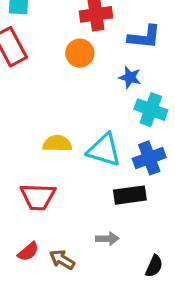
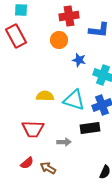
blue star: (130, 77) -> (79, 60), moved
gray arrow: (107, 239) -> (64, 142), moved

